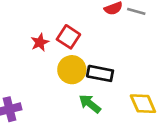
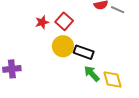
green arrow: (90, 104) -> (92, 74), moved

